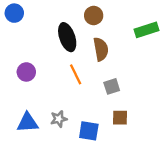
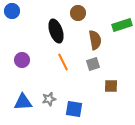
brown semicircle: (101, 49) -> (95, 40), moved
gray square: (112, 86) -> (93, 64), moved
brown square: (120, 118) -> (111, 86), moved

